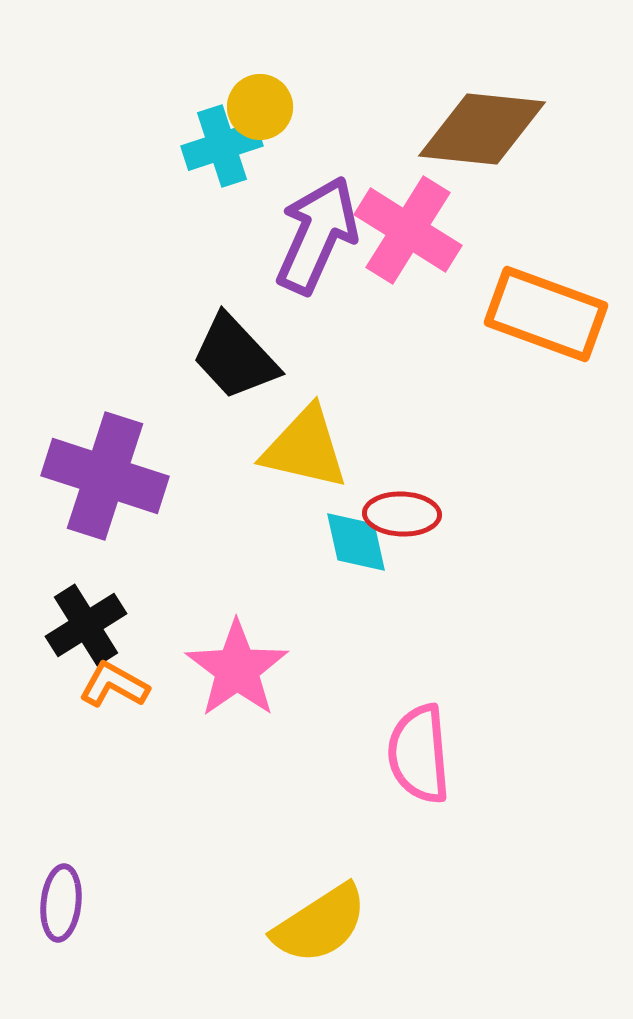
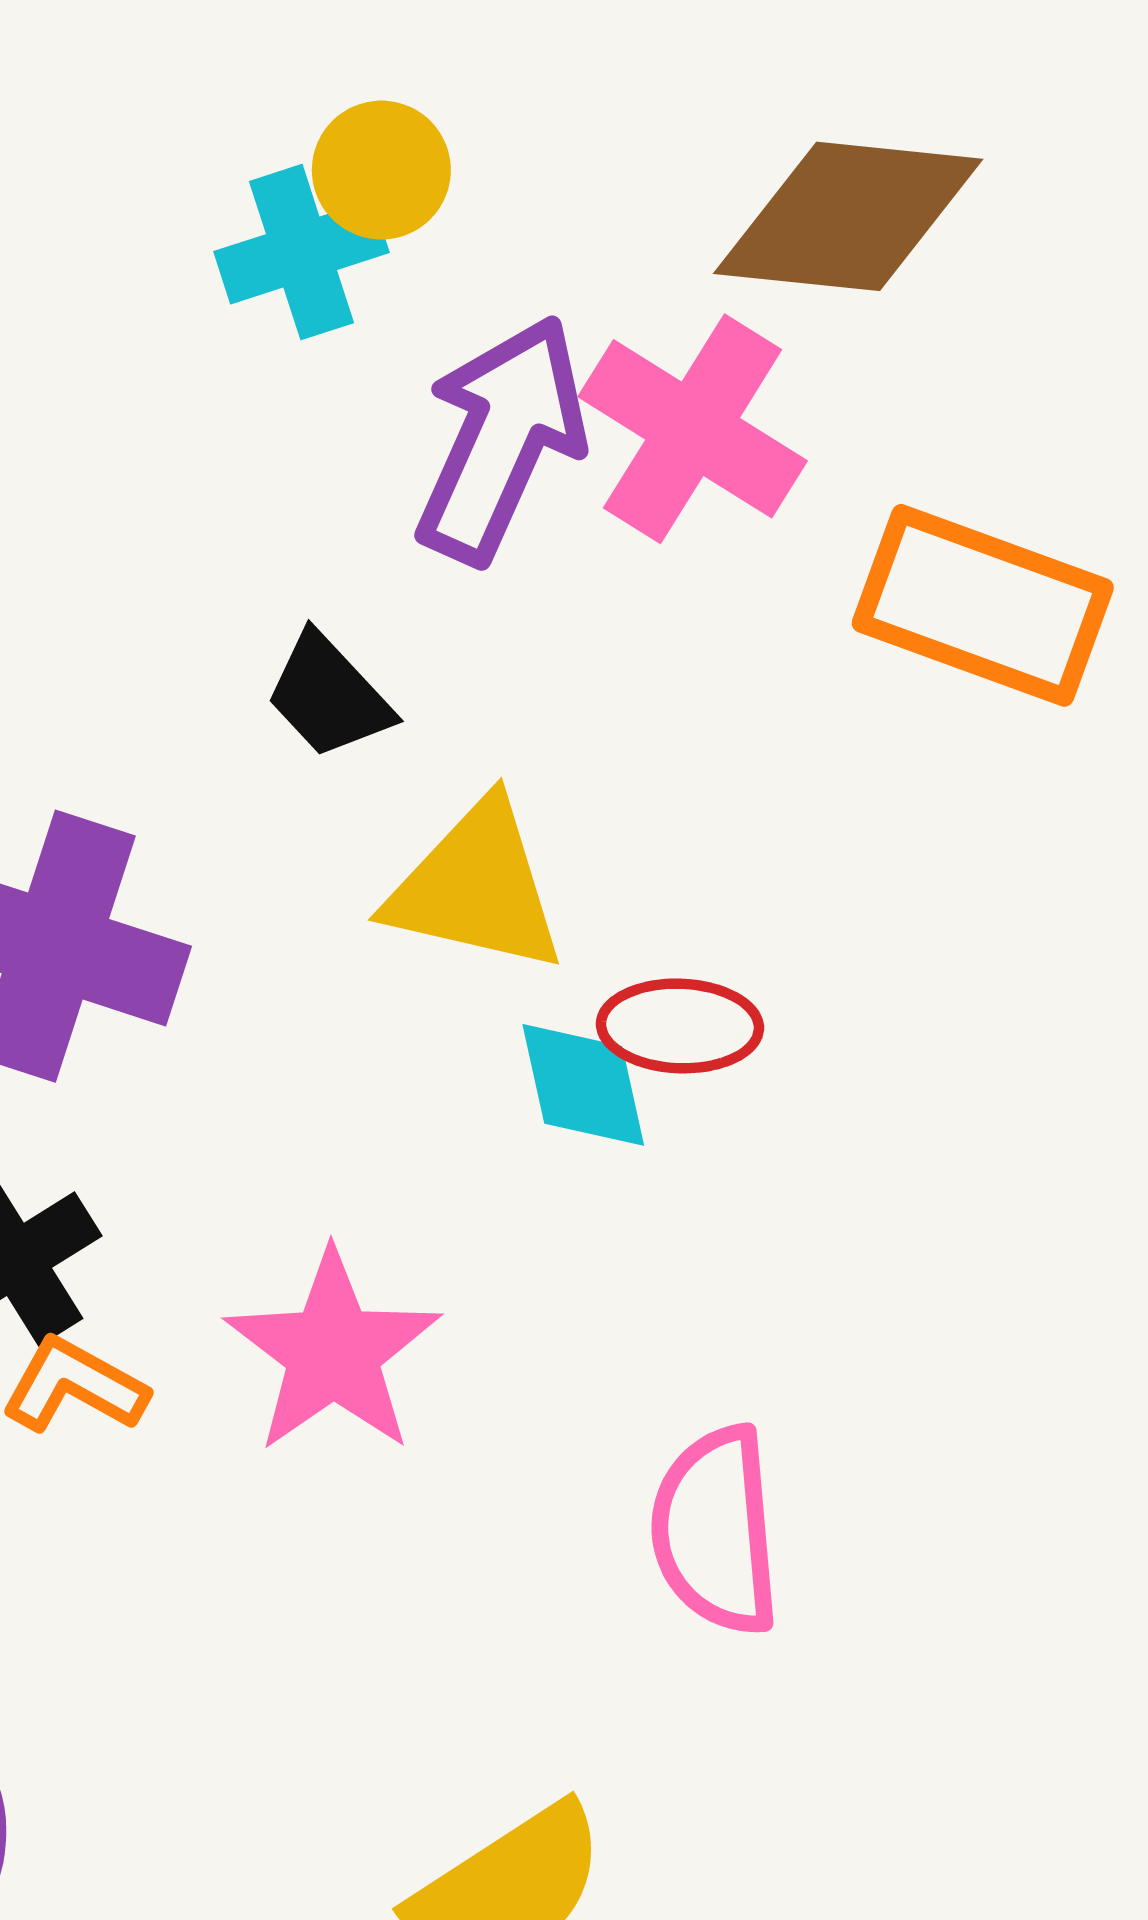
black trapezoid: (235, 357) -> (329, 696), size x0.7

